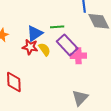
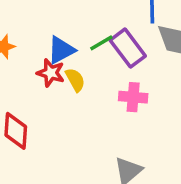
green line: (57, 27) -> (101, 43), turned -32
purple rectangle: (67, 45) -> (128, 48), moved

